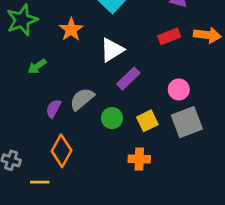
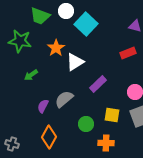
green star: (22, 20) -> (20, 41), turned 30
white triangle: (112, 50) -> (75, 62), moved
green circle: (112, 118) -> (86, 124), moved
yellow square: (147, 121) -> (112, 115), turned 35

